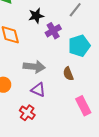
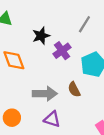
brown semicircle: (68, 74) -> (74, 89), moved

